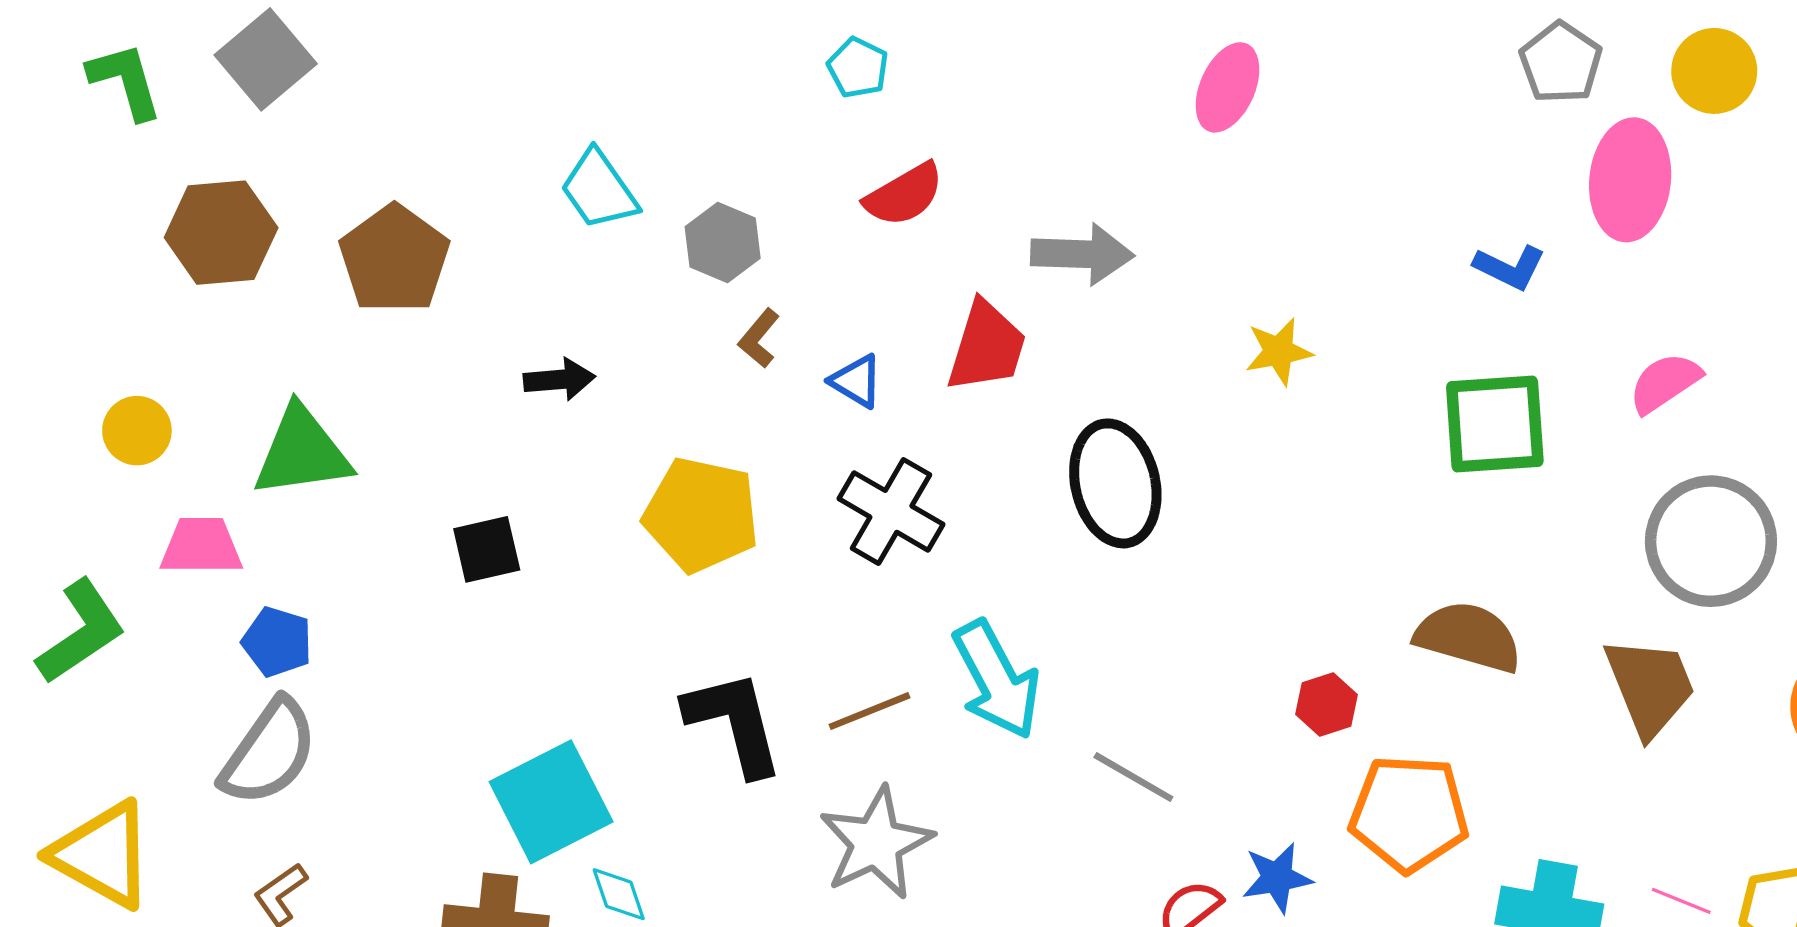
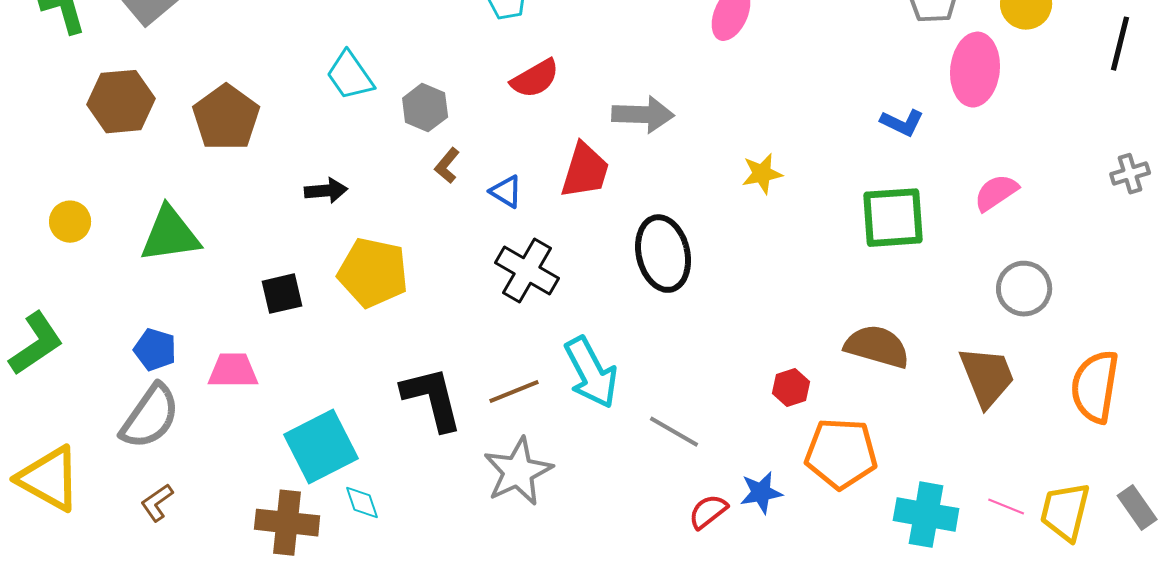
yellow pentagon: (701, 515) -> (373, 273), moved
gray circle: (1711, 541) -> (1024, 289), size x0.7
pink trapezoid: (201, 546) -> (233, 371), moved

